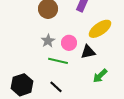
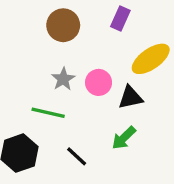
green line: (58, 61) -> (48, 113), moved
green arrow: (100, 76) -> (124, 138), moved

